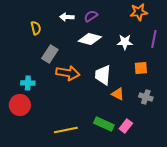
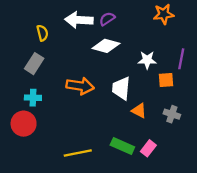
white arrow: (67, 17) -> (79, 20), size x1.6
purple line: (154, 39) -> (181, 59), moved
white star: (125, 42) -> (147, 60), moved
gray rectangle: (50, 54) -> (34, 64), moved

